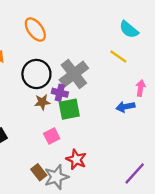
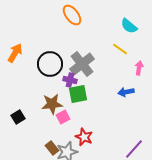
orange ellipse: (35, 30) -> (72, 15), moved
pink arrow: (141, 88) -> (139, 68), moved
brown star: (42, 102) -> (52, 104), moved, size x1.5

